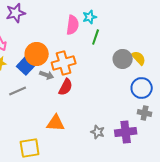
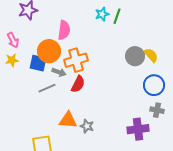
pink semicircle: (73, 25) -> (64, 30), moved
green line: (96, 37) -> (117, 16), moved
blue square: (26, 66) -> (38, 63), turned -30
gray line: (18, 91) -> (47, 88), moved
gray star: (98, 132) -> (87, 126), moved

